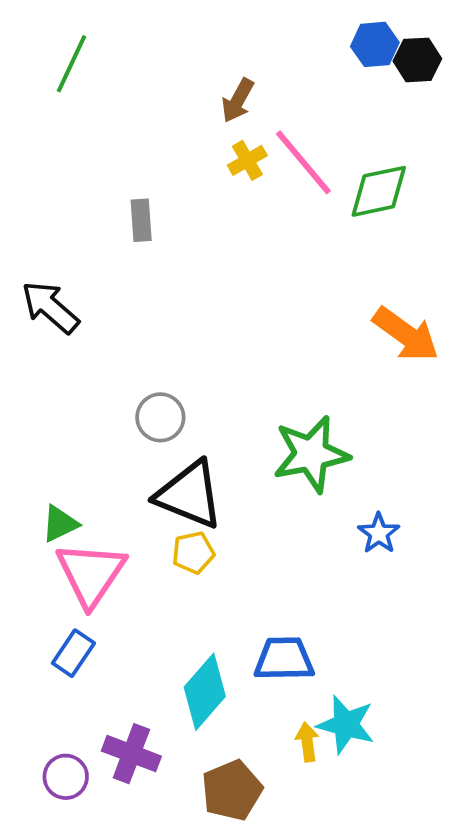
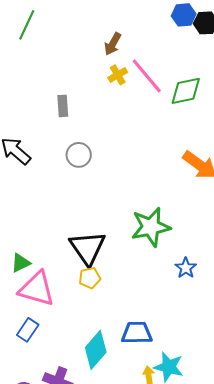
gray circle: (160, 417) -> (79, 155), moved
black triangle: (189, 495) -> (88, 248), turned 33
pink triangle: (91, 574) -> (37, 289), turned -48

